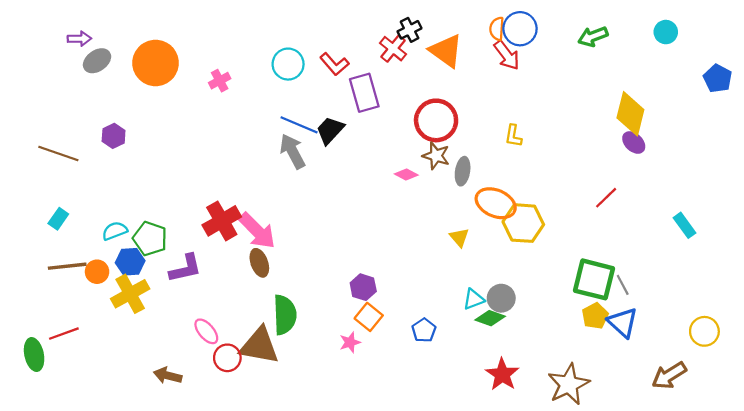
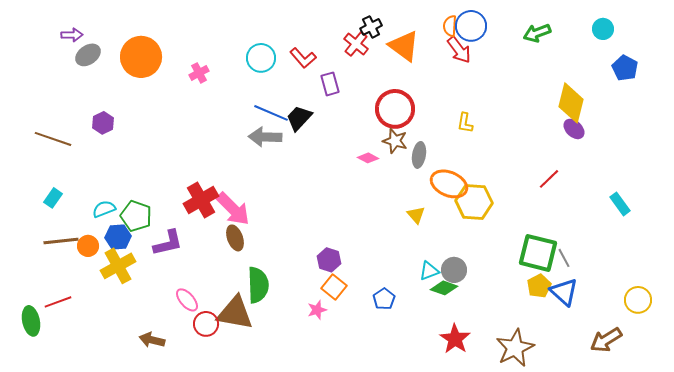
blue pentagon: (718, 78) -> (625, 68), moved
purple rectangle: (364, 93) -> (330, 84), size x0.7
gray arrow: (292, 151) -> (265, 137), turned -60

